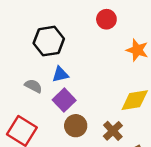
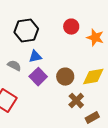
red circle: (106, 19) -> (71, 27), moved
brown circle: (76, 126) -> (65, 77), moved

